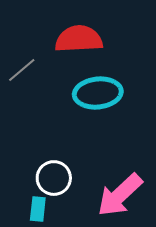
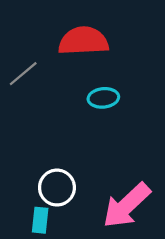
cyan ellipse: (98, 93) -> (103, 98), size x0.6

